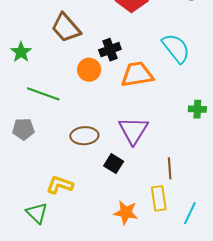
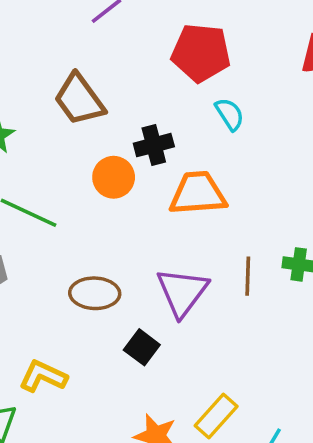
cyan semicircle: (176, 48) -> (230, 114), moved, size x0.6
brown line: (170, 168) -> (248, 276), moved
yellow rectangle: (159, 198) -> (216, 416), turned 45

